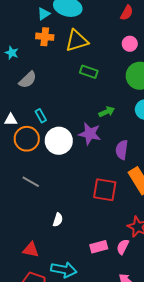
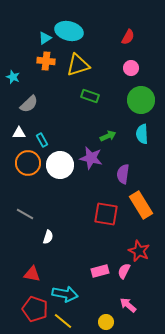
white triangle: (11, 120) -> (19, 133), moved
gray line: (31, 182) -> (25, 214), moved
white semicircle: (58, 220) -> (48, 237), moved

